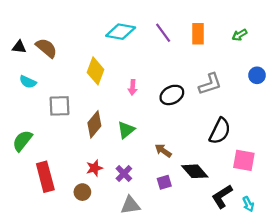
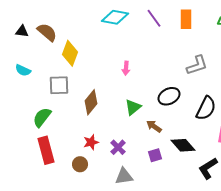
yellow diamond: (95, 71) -> (70, 53), moved
cyan semicircle: (28, 82) -> (23, 70), moved
black ellipse: (172, 95) -> (169, 96), moved
green triangle: (126, 130) -> (133, 107), moved
green semicircle: (22, 141) -> (42, 117), moved

